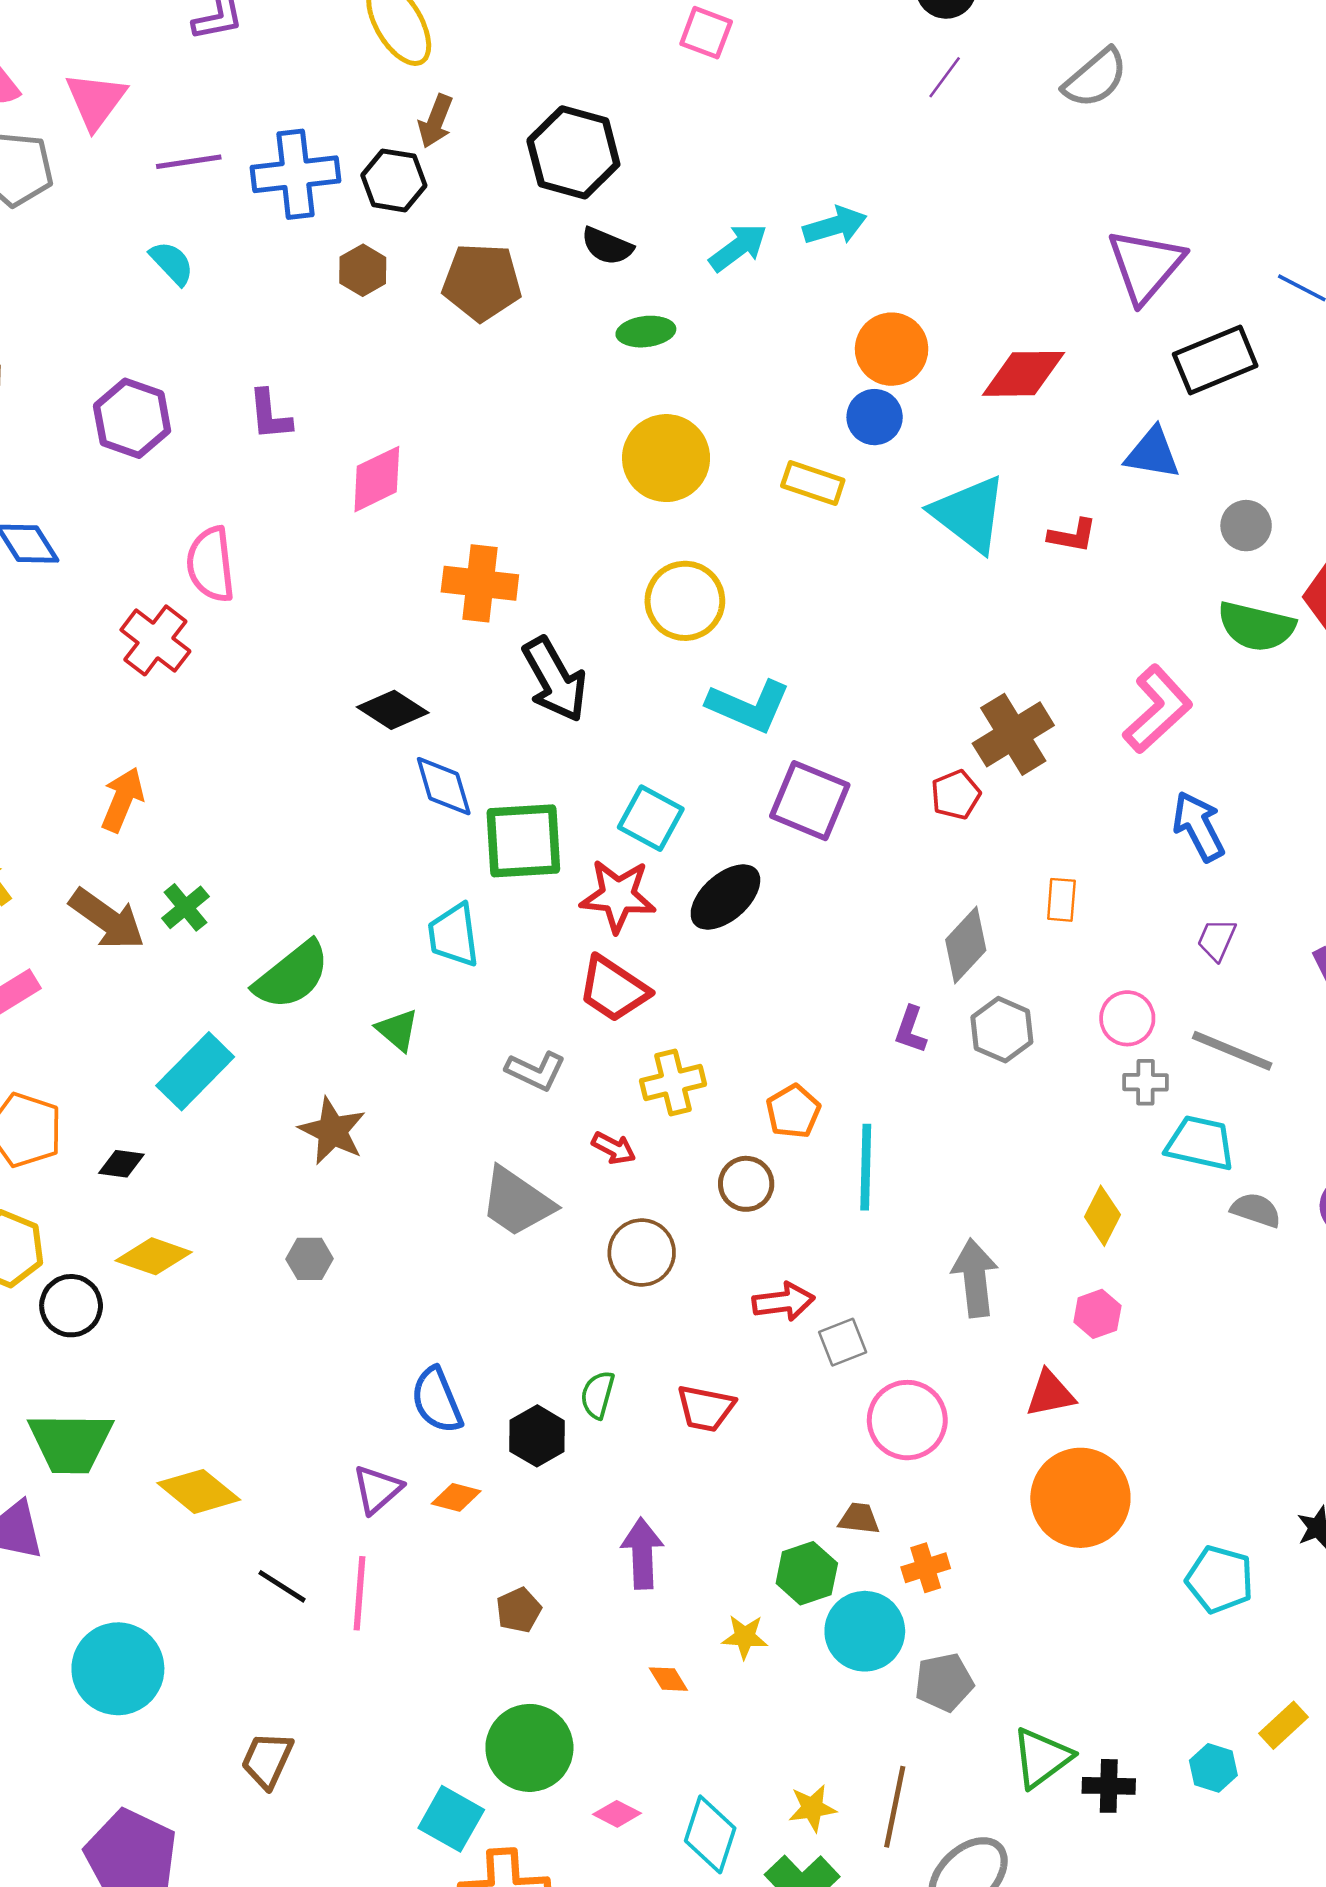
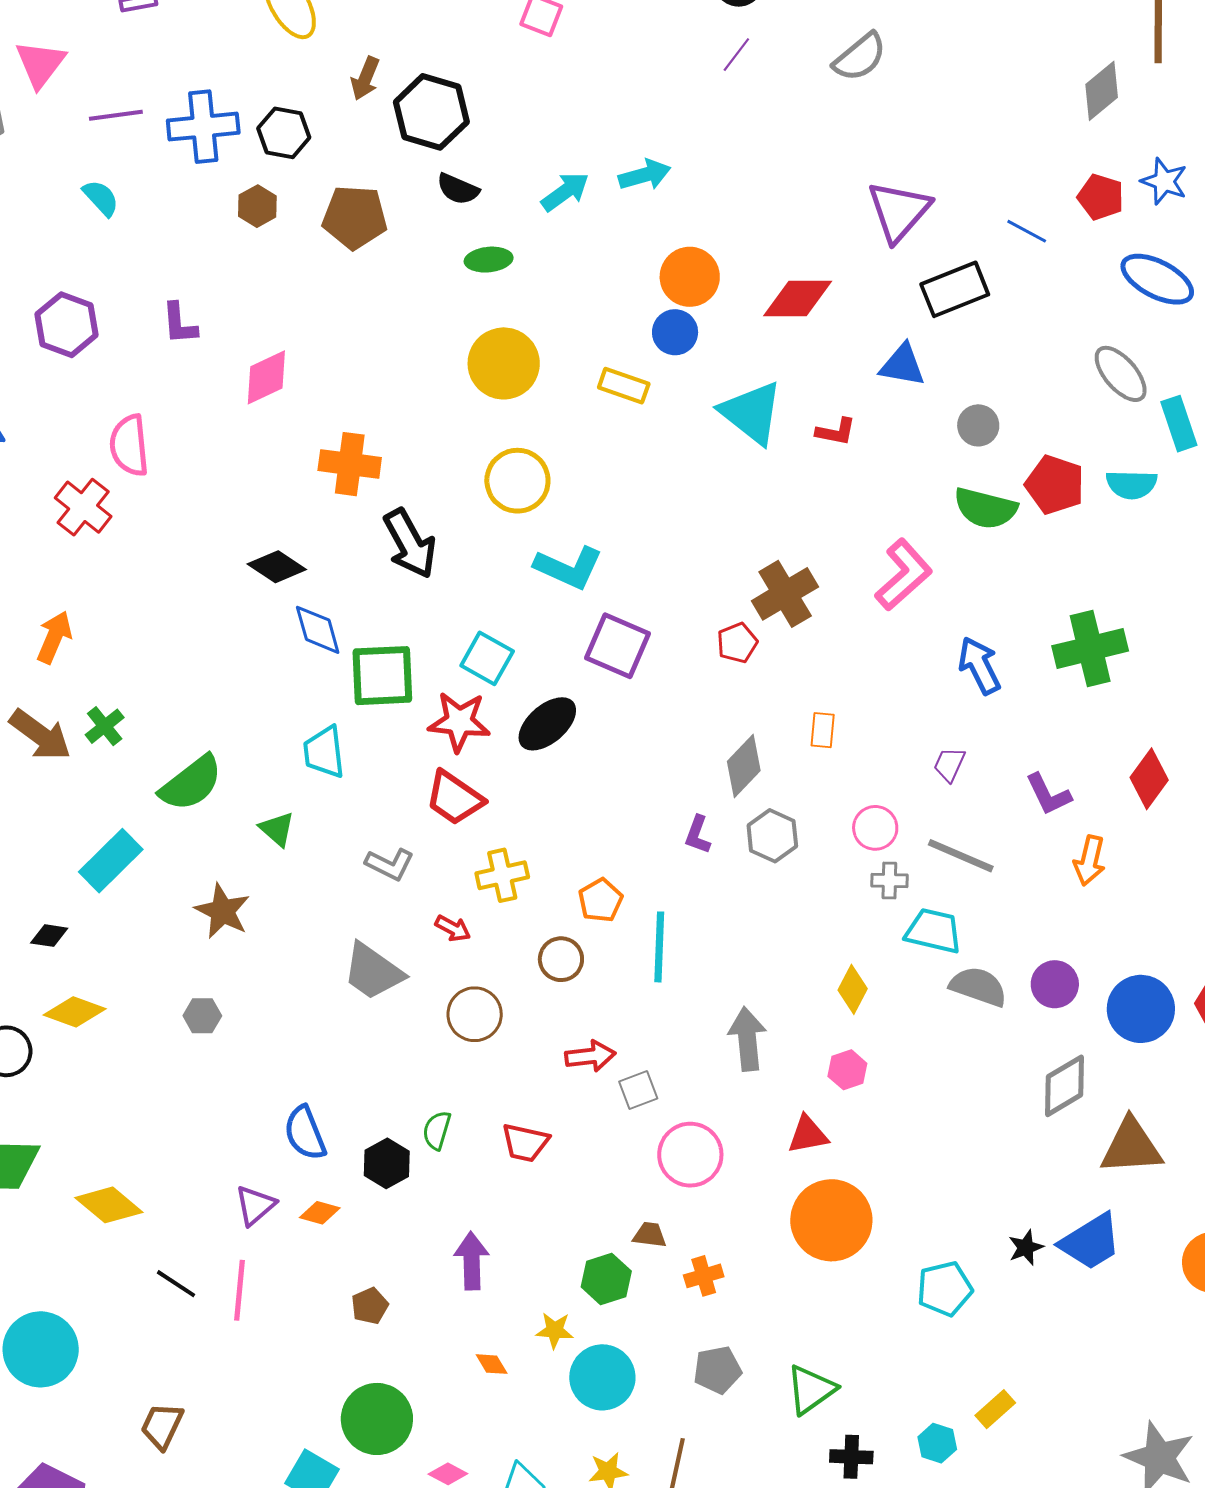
brown arrow: (436, 121) -> (365, 78), moved
blue arrow: (1198, 826) -> (979, 665), moved
gray semicircle: (1256, 1210) -> (978, 986), size x1.4
cyan pentagon: (1220, 1579) -> (945, 1289), turned -30
cyan circle: (865, 1631) -> (602, 1377), moved
green triangle: (1042, 1758) -> (811, 1390), moved

